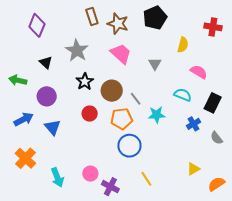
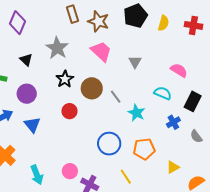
yellow semicircle: (183, 45) -> (163, 23), moved
cyan star: (157, 115) -> (136, 113), turned 30
orange pentagon: (122, 119) -> (144, 149), moved

